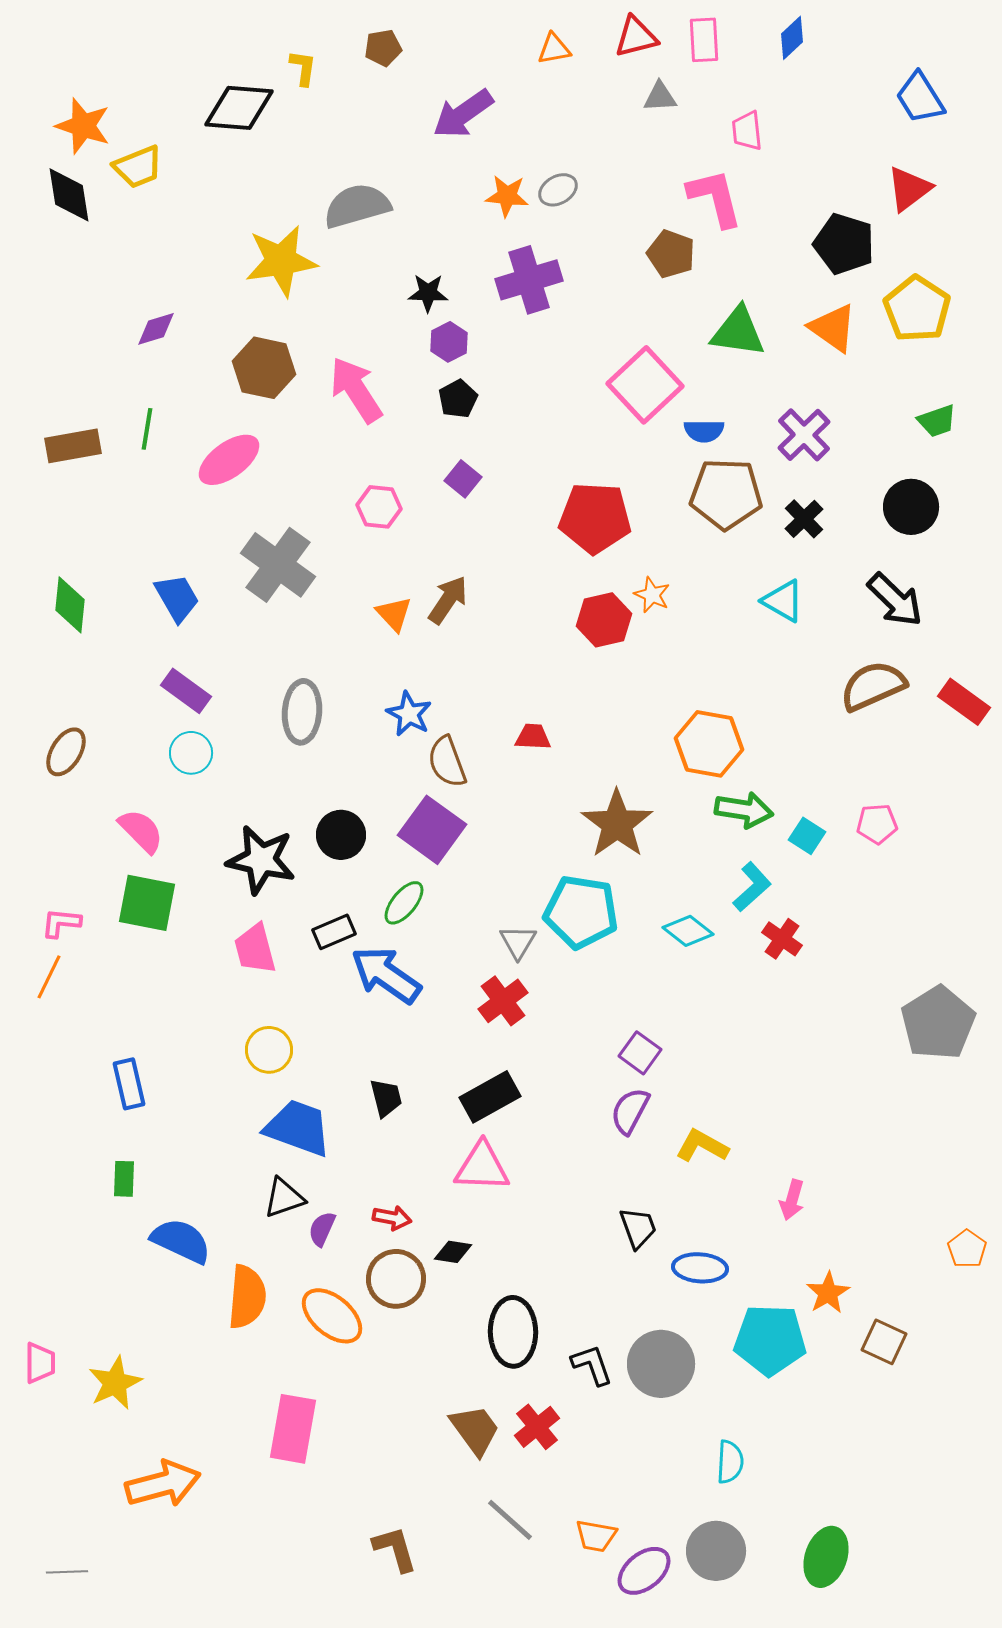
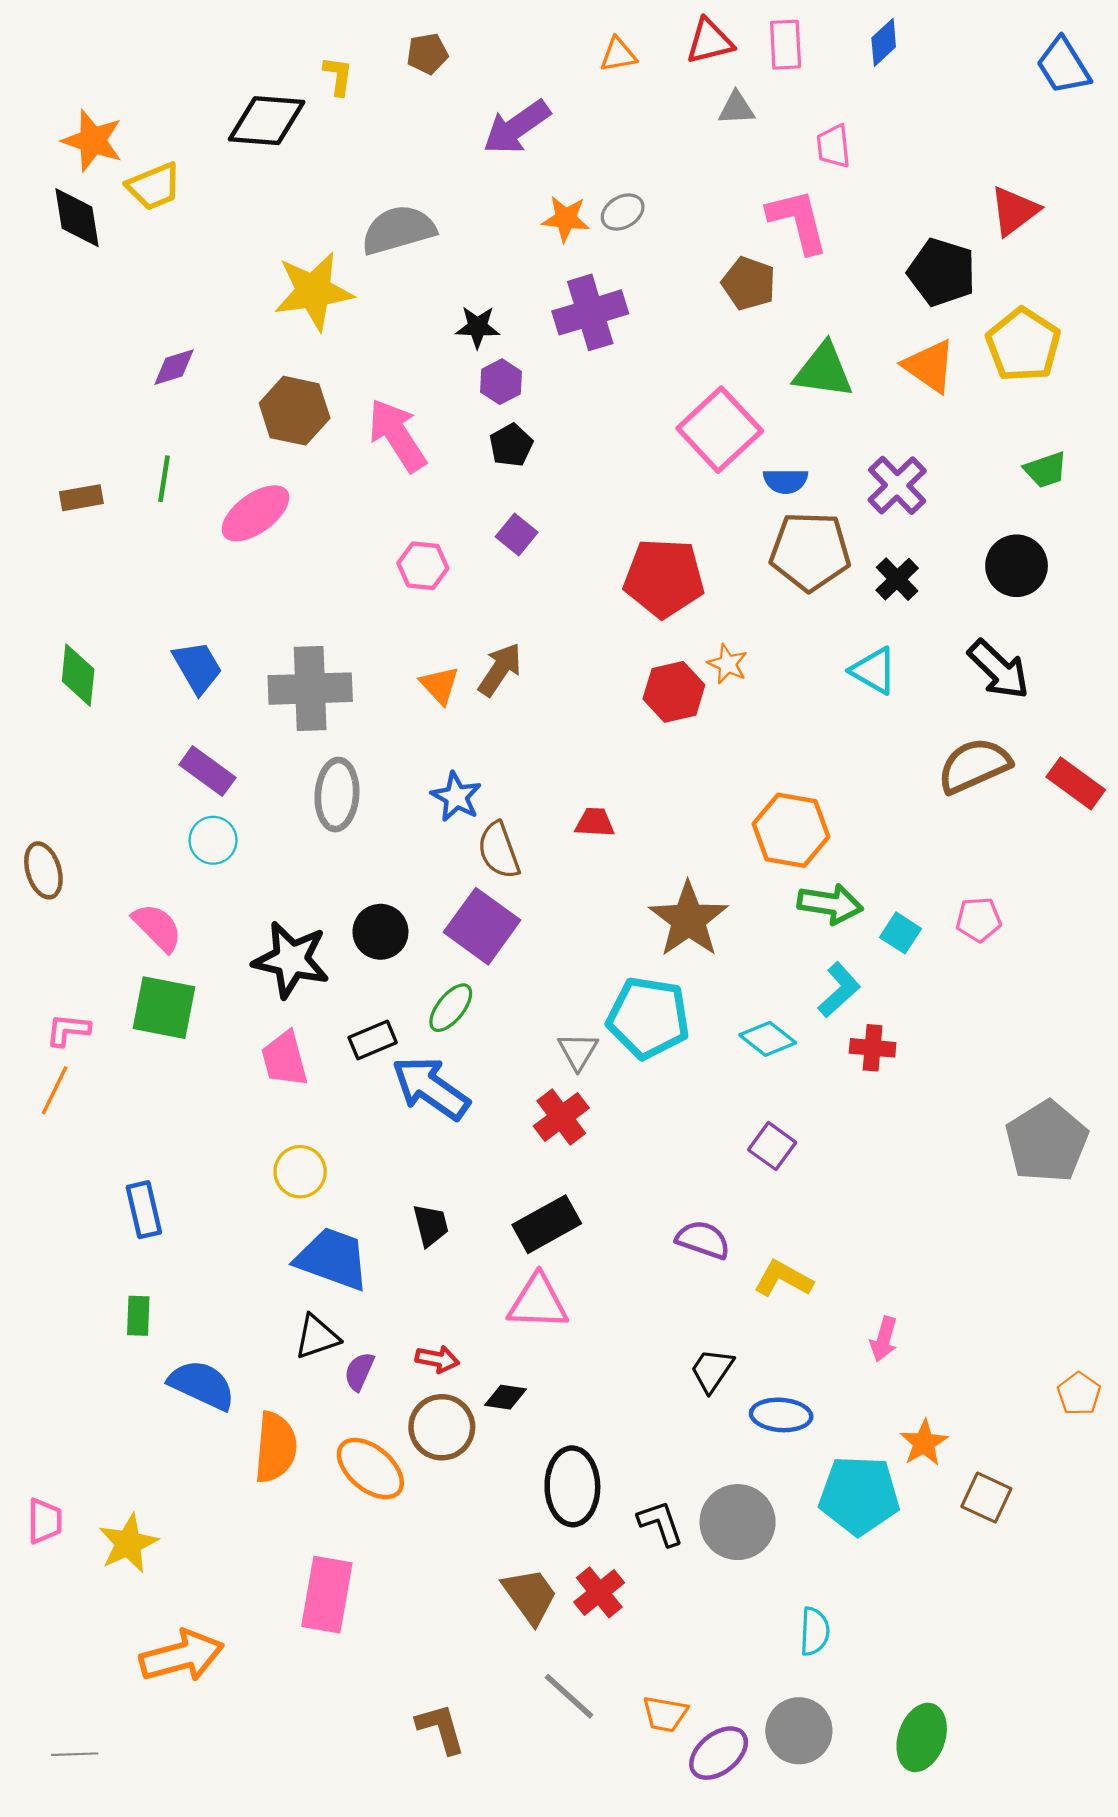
blue trapezoid: (920, 98) -> (1063, 66), moved
brown rectangle: (73, 446) -> (81, 498), size x0.7
gray cross: (278, 565) -> (310, 689), moved, turned -38
brown ellipse: (66, 752) -> (43, 870), moved, turned -48
red cross: (782, 939) -> (873, 1048), turned -30
purple square: (640, 1053) -> (772, 1146), moved
purple semicircle: (630, 1111) -> (703, 1240), turned 81
black trapezoid: (638, 1228) -> (712, 1370), turned -126

